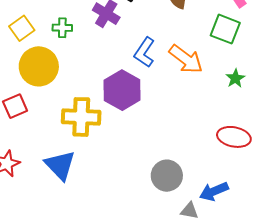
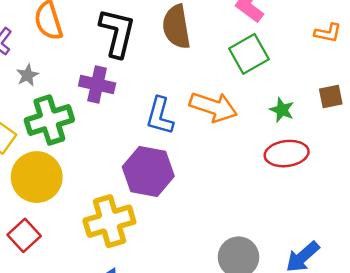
green cross: (62, 28) -> (49, 120), size x1.8
green square: (225, 29) -> (249, 54), turned -32
red ellipse: (234, 137) -> (287, 154), moved

